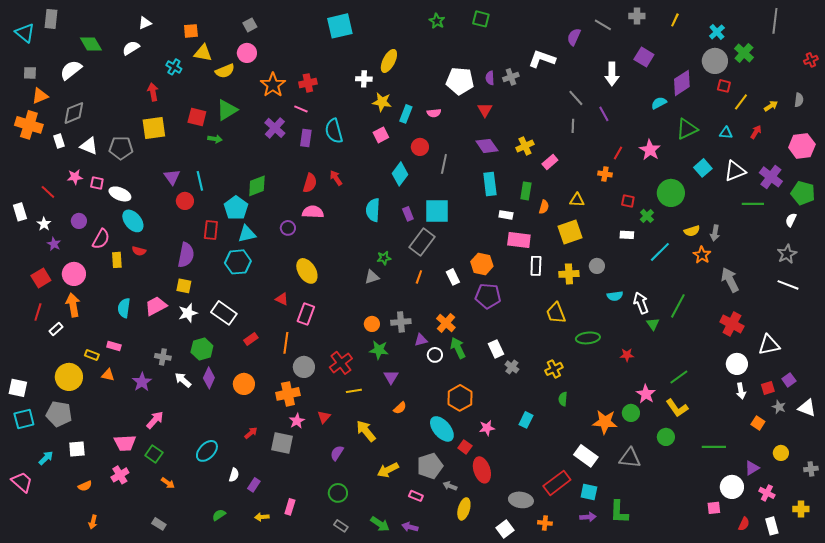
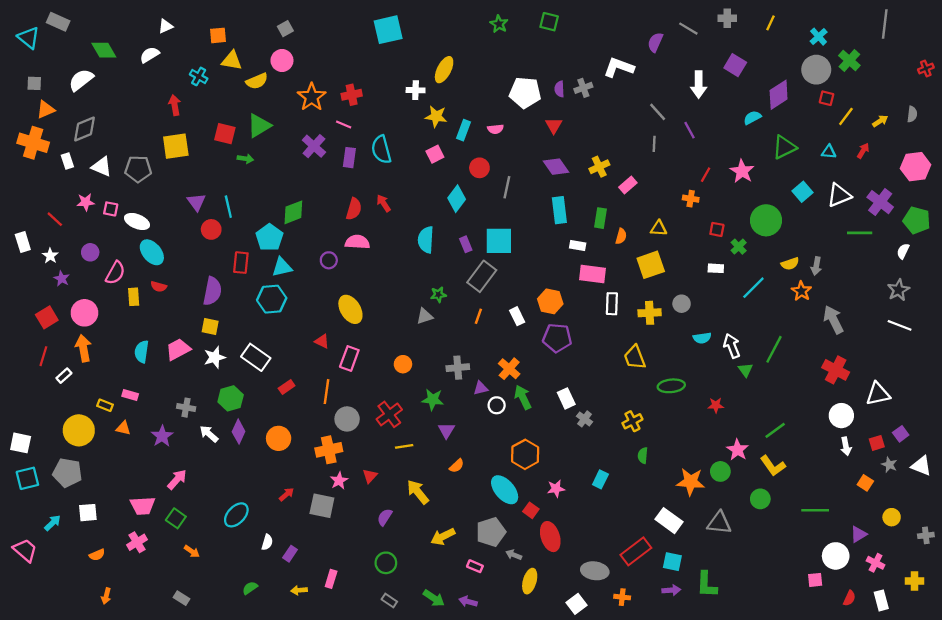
gray rectangle: (51, 19) -> (58, 22), turned -72
orange circle: (372, 324) -> (403, 364), moved

